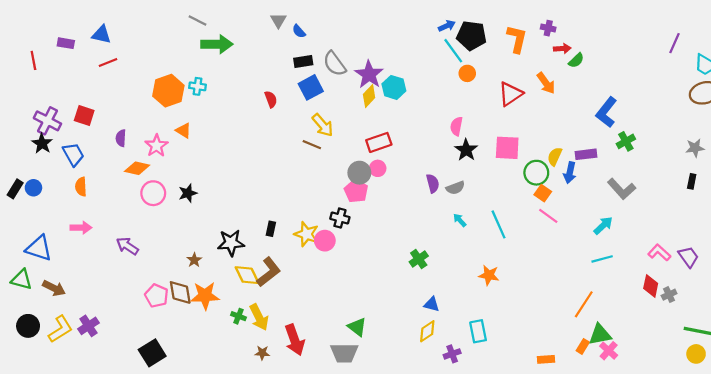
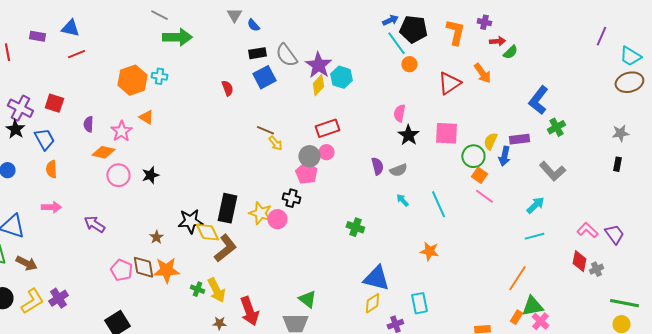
yellow arrow: (323, 125) -> (275, 143), moved, size x0.7
black rectangle: (271, 229) -> (227, 208), size x2.0
green cross: (419, 259) -> (355, 227), moved, turned -36
yellow diamond: (247, 275) -> (207, 232), moved
blue triangle: (432, 304) -> (376, 278), size x1.8

